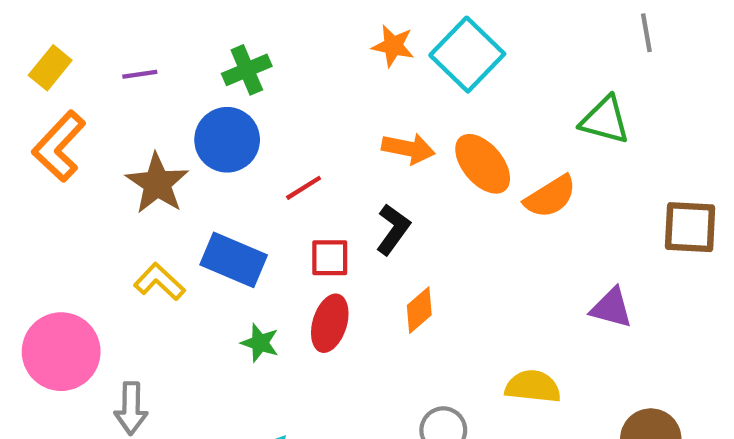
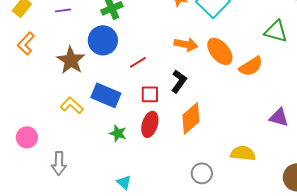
orange L-shape: (59, 146) -> (26, 43), size x0.7
orange diamond: (419, 310) -> (191, 118), size x1.5
pink circle: (61, 352) -> (27, 137), size x0.6

